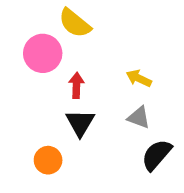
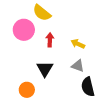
red arrow: (77, 85) -> (50, 40), moved
black semicircle: (157, 155) -> (88, 87), turned -54

